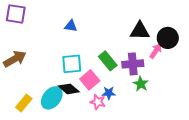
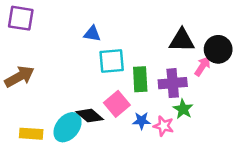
green rectangle: (108, 61) -> (140, 79), turned 36
cyan square: (72, 64) -> (112, 61), moved
pink star: (98, 102) -> (164, 126), moved
yellow rectangle: (24, 103) -> (31, 134), turned 54

